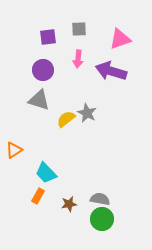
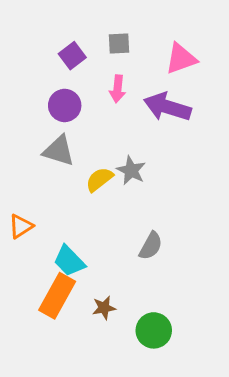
purple square: (48, 37) -> (72, 56), turned -30
orange rectangle: (38, 196) -> (57, 296), size x1.8
gray semicircle: (100, 199) -> (151, 246), moved, turned 108

